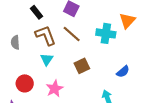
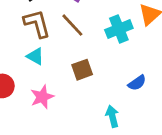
cyan cross: (106, 33) -> (119, 29), turned -36
cyan triangle: (47, 59) -> (35, 56), turned -40

